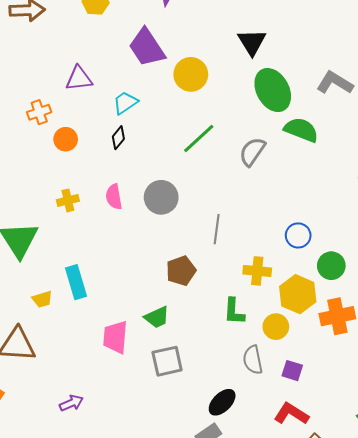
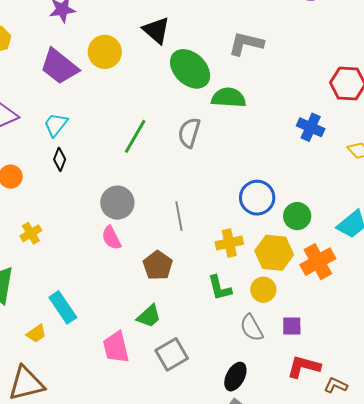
yellow circle: (191, 74) -> (105, 52), moved
pink semicircle: (114, 197) -> (111, 238), moved
blue circle: (298, 235) -> (257, 198), size x1.4

